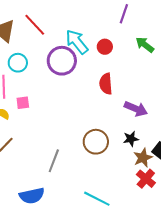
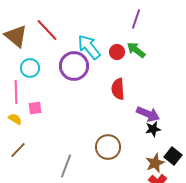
green arrow: (145, 45) -> (136, 50), moved
black star: (131, 139) -> (153, 129), moved

